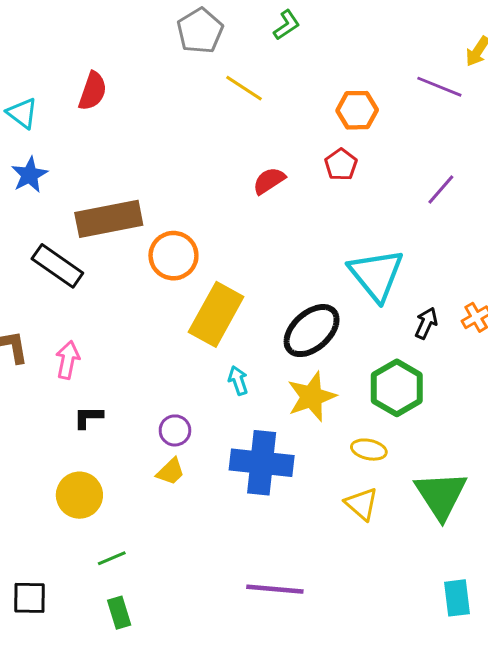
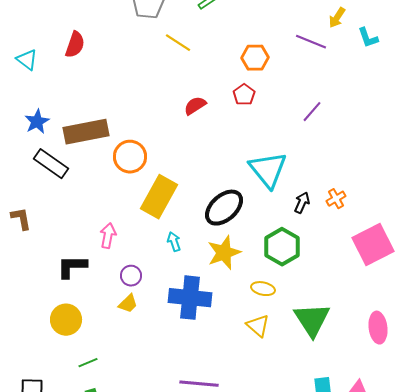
blue star: (30, 175) -> (37, 122), moved
pink arrow: (68, 360) -> (108, 236), moved
black L-shape: (88, 417) -> (72, 267), size x1.5

